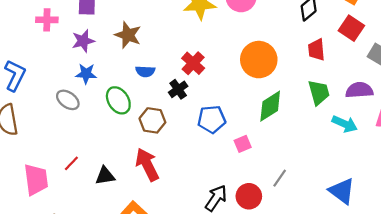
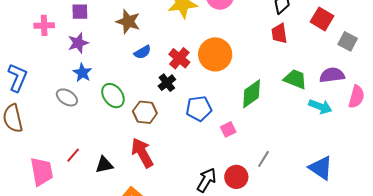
brown star: (128, 35) -> (128, 22), moved
red trapezoid: (316, 50) -> (279, 34), moved
orange circle: (259, 60) -> (215, 54), moved
blue semicircle: (145, 71) -> (143, 52), moved, turned -30
blue star: (86, 74) -> (82, 73), turned 30
green trapezoid: (319, 92) -> (295, 79), turned -50

